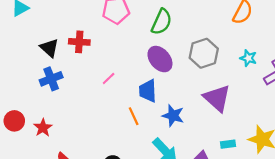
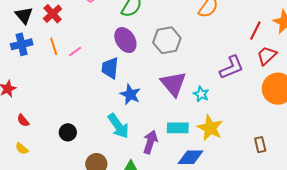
red cross: (79, 42) -> (53, 14), turned 36
cyan star: (248, 58) -> (201, 94), moved
orange line: (134, 116) -> (54, 46), moved
cyan rectangle: (228, 144) -> (178, 128), size x1.5

